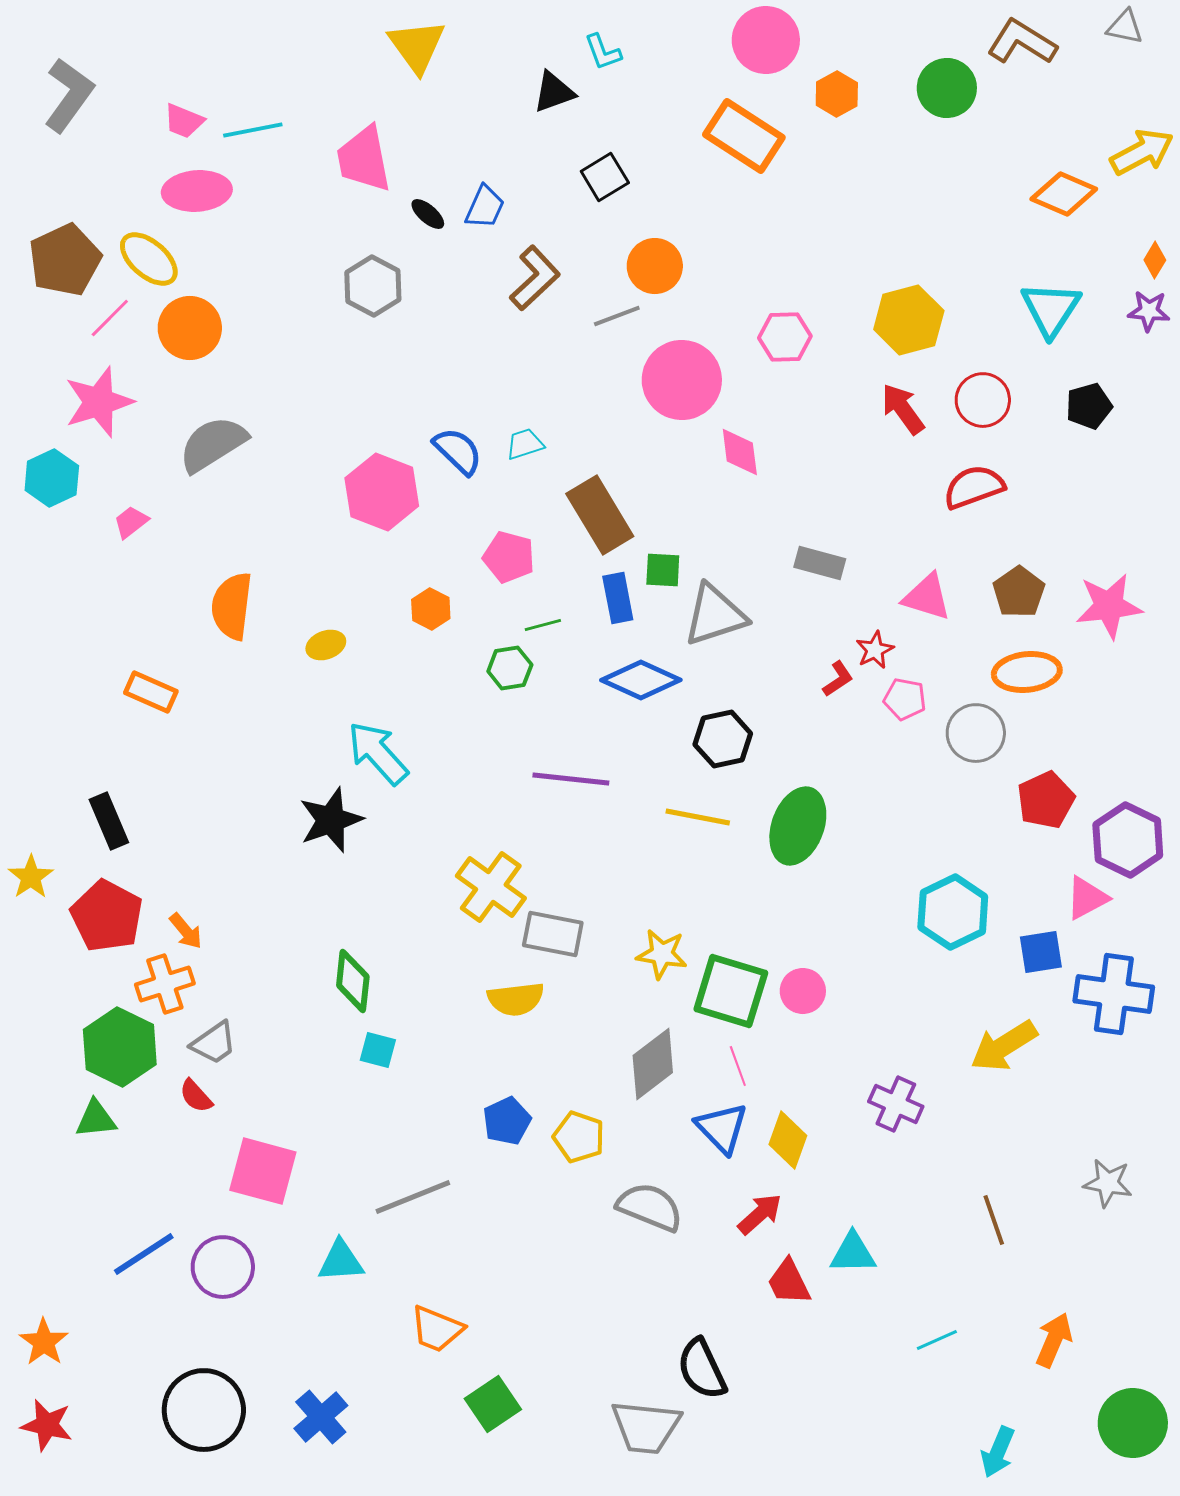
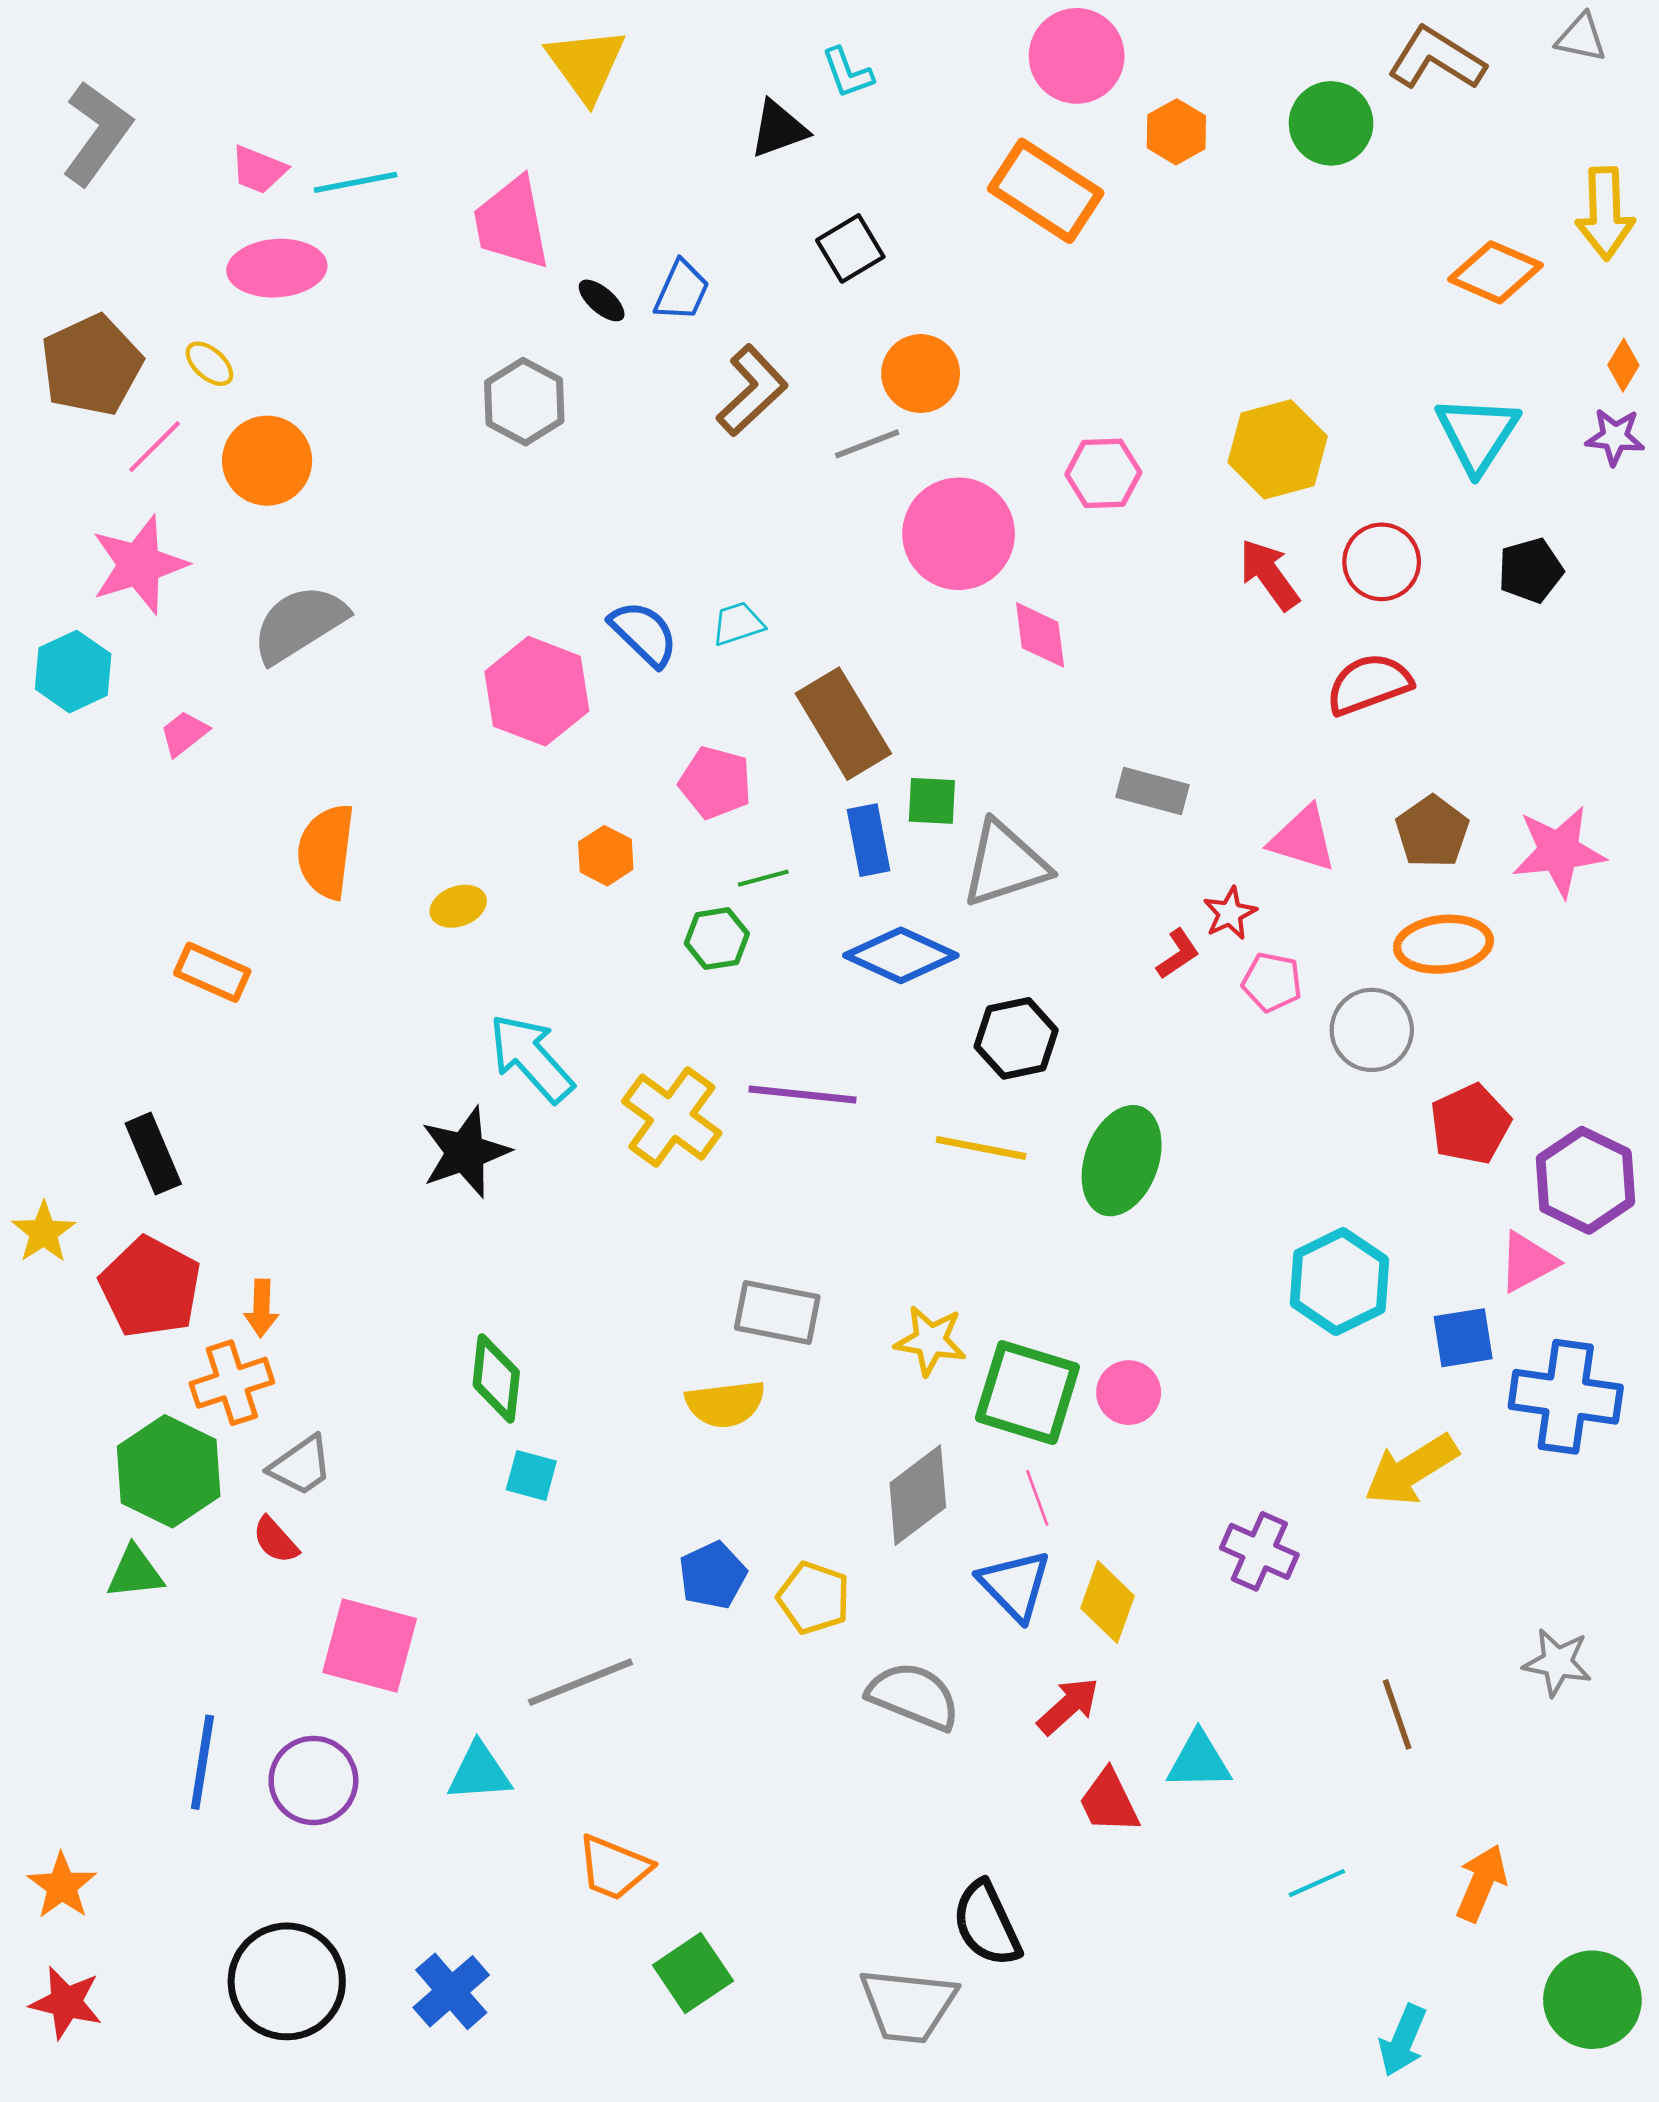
yellow arrow: (1142, 152) -> (1605, 213), turned 116
yellow ellipse: (149, 259) -> (209, 364), size x0.6
yellow cross: (491, 887) -> (672, 1117), moved
orange arrow: (186, 931) -> (261, 1308), turned 42
blue line: (144, 1254) -> (202, 1762), turned -48

